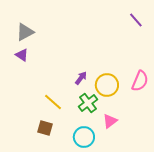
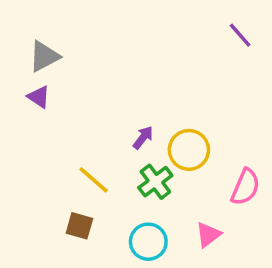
pink semicircle: (140, 81) -> (245, 187), moved
pink triangle: (110, 121) -> (208, 235), moved

